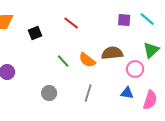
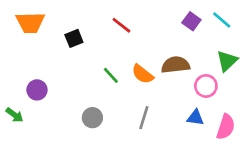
purple square: (124, 20) -> (191, 21), turned 32

